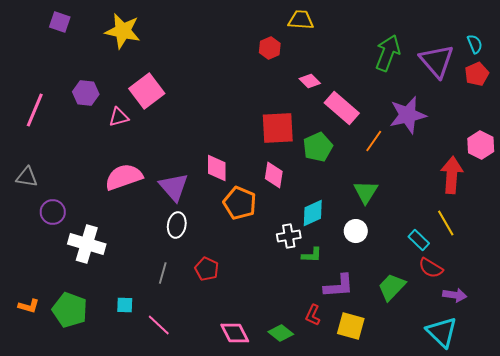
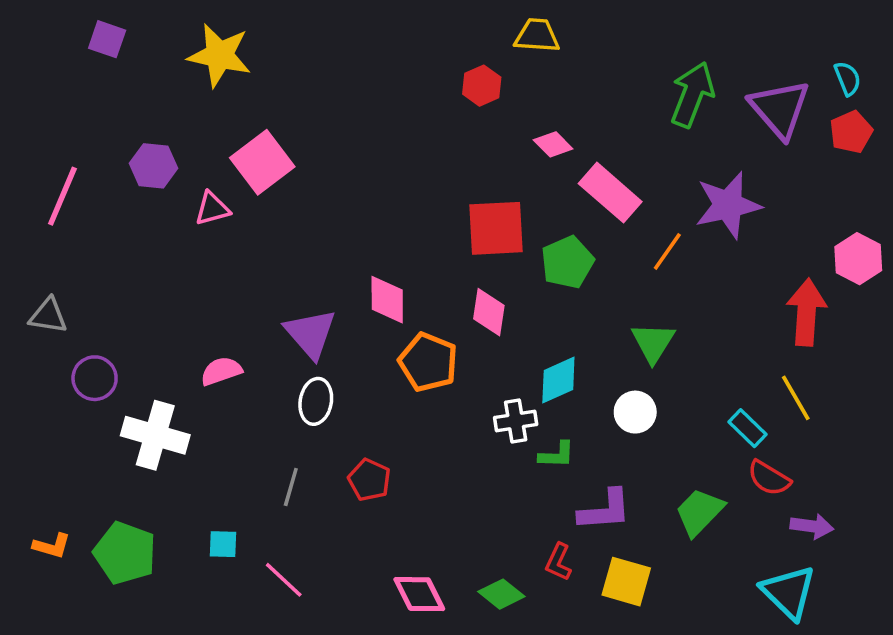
pink semicircle: (124, 177) -> (221, 371), moved, size x0.6

